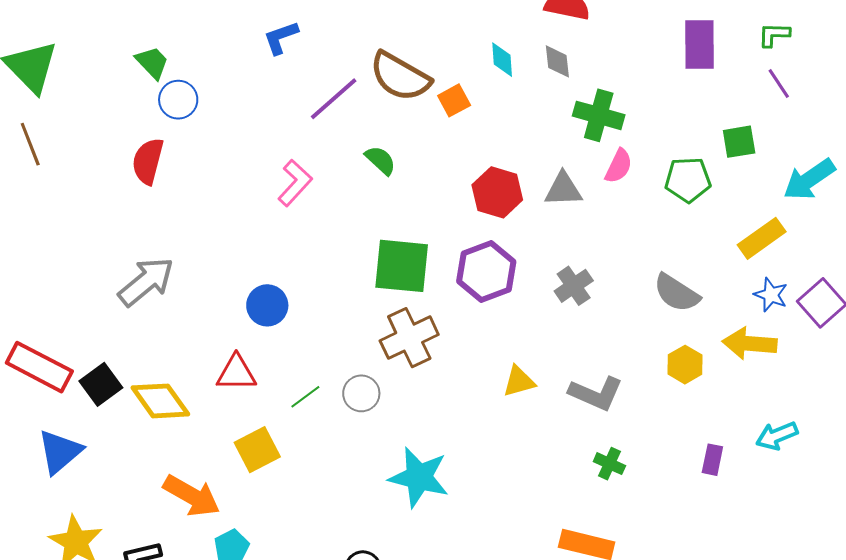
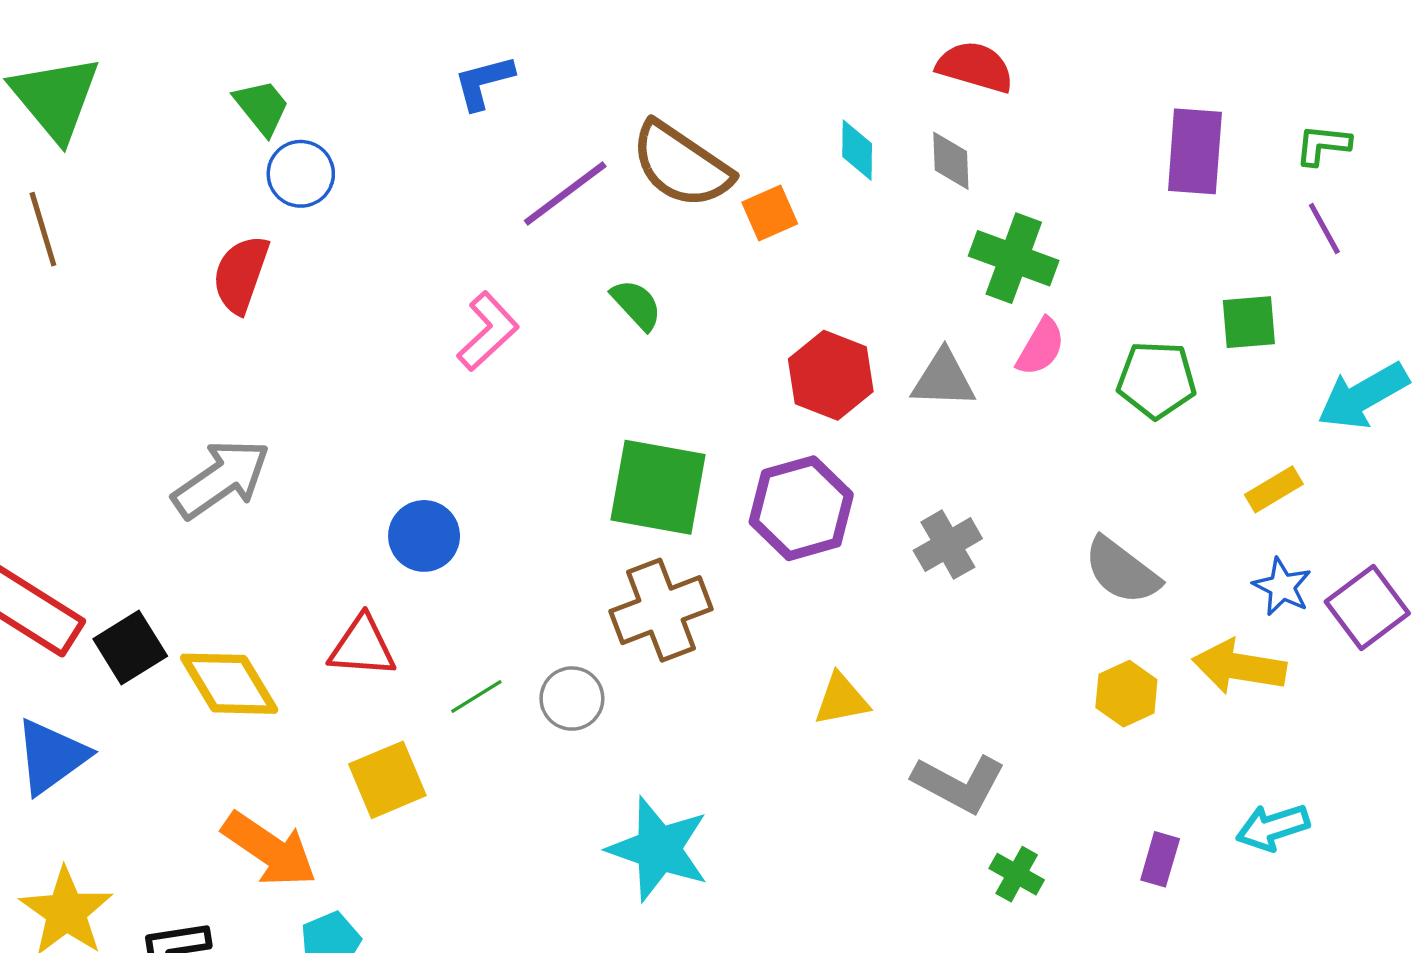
yellow rectangle: (762, 238) -> (1274, 489), size x0.7
gray L-shape: (596, 393) -> (959, 783), moved
green cross: (609, 464) -> (1017, 874), moved

